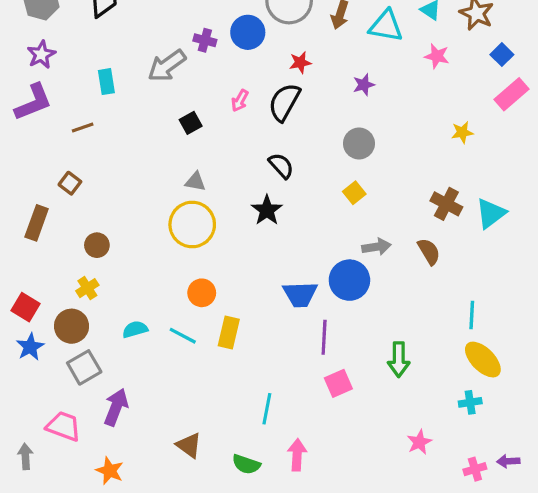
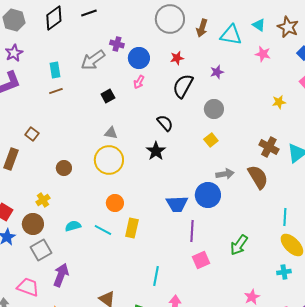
blue circle: (248, 32) -> (139, 58), moved
black semicircle: (284, 102) -> (183, 86), moved
brown line: (83, 128) -> (56, 91), moved
brown circle: (97, 245) -> (64, 168), moved
brown semicircle: (429, 252) -> (258, 177), size x1.4
green arrow: (399, 360) -> (239, 245), turned 35

